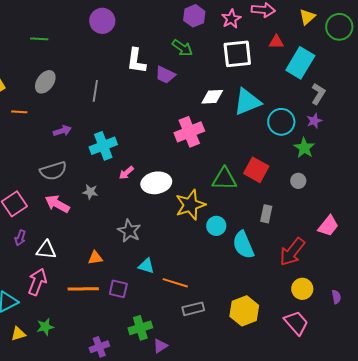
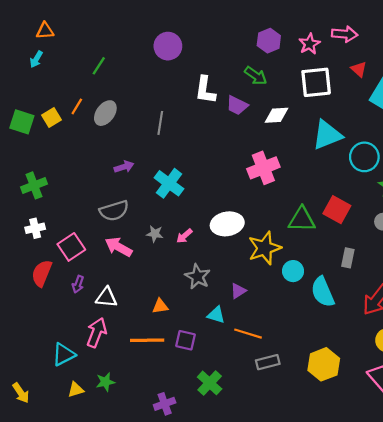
green line: (39, 39) -> (99, 66), turned -60
red triangle: (276, 42) -> (359, 69), turned 42
white diamond: (212, 97) -> (277, 115), moved
orange line: (19, 112) -> (77, 106), moved, turned -63
cyan cross: (103, 146) -> (169, 183), turned -32
pink arrow: (126, 173) -> (184, 236), moved
green cross: (140, 328) -> (210, 383), turned -30
purple triangle: (160, 346) -> (238, 291), moved

